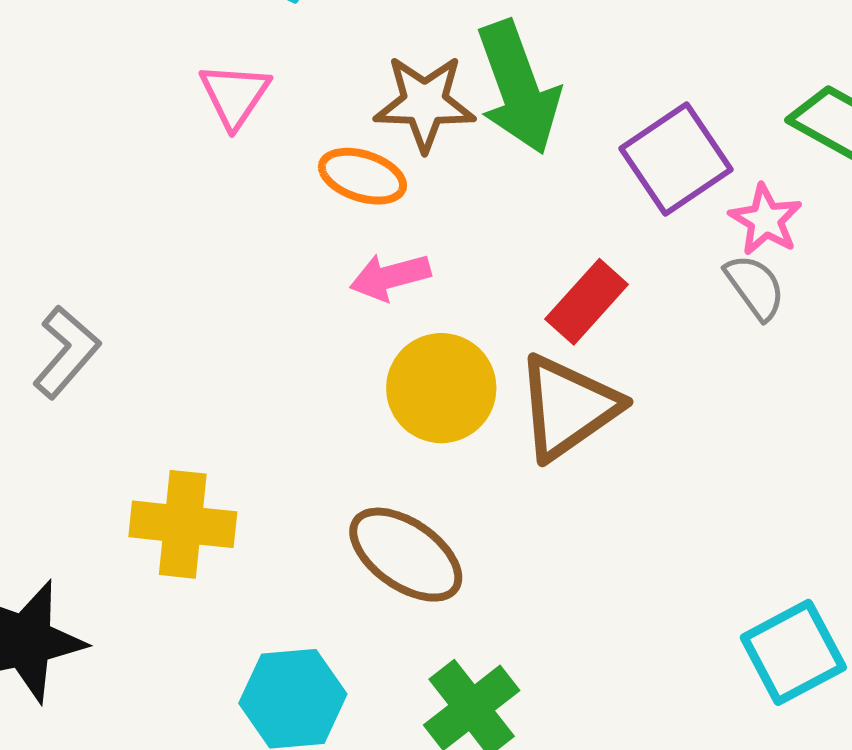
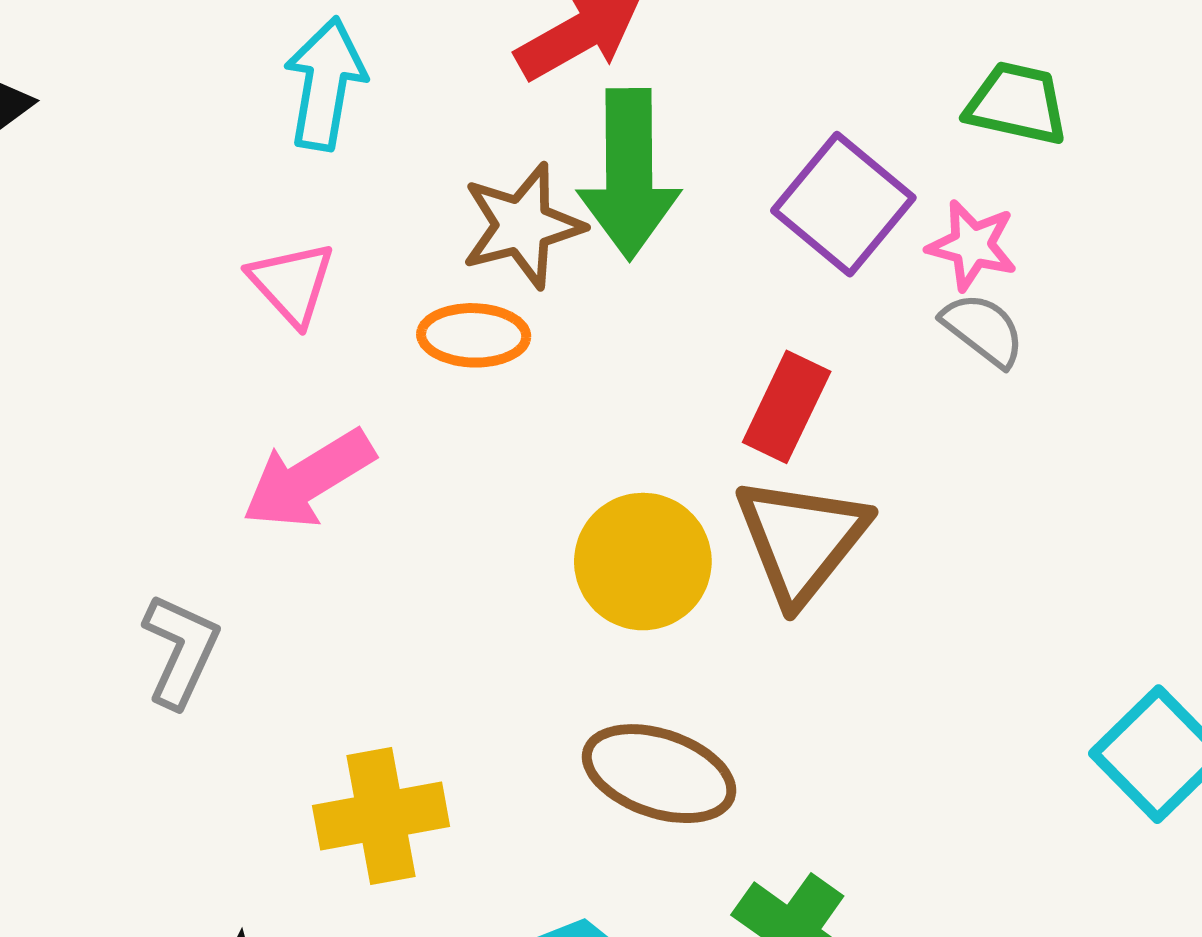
green arrow: (518, 87) -> (629, 174), turned 36
pink arrow: (390, 277) -> (308, 479), moved, size x1.4

